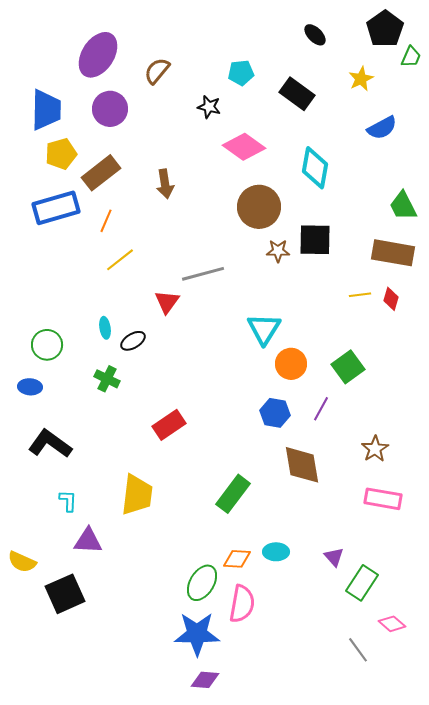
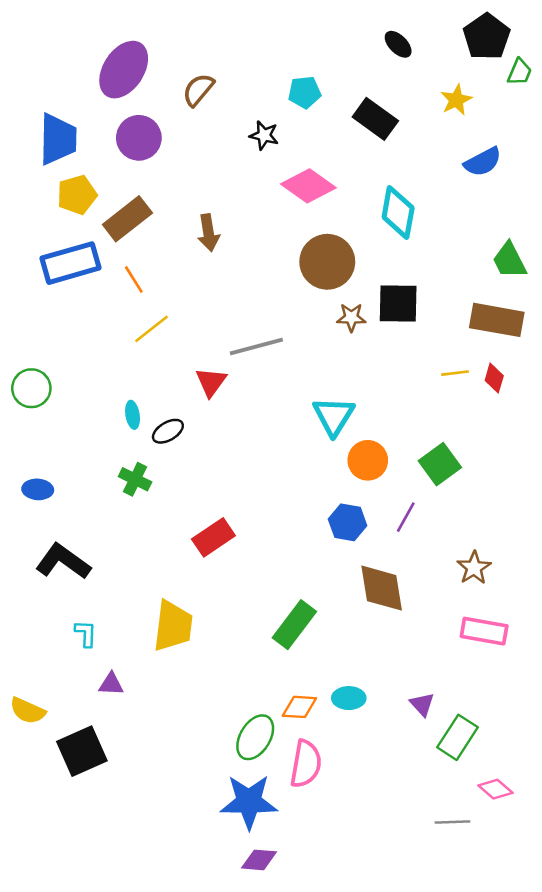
orange line: (106, 221) -> (134, 279), turned -55
green circle: (47, 345) -> (31, 388), moved
purple triangle: (88, 541) -> (111, 684), size x0.7
gray line: (358, 650) -> (452, 822), turned -56

